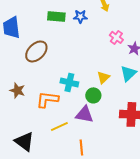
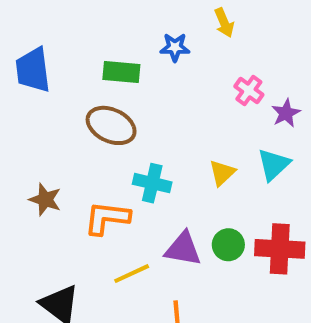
green rectangle: (56, 16) -> (121, 72), moved
brown ellipse: (36, 51) -> (111, 125), moved, turned 70
green circle: (93, 95) -> (228, 245), moved

